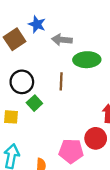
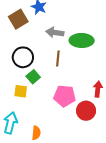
gray arrow: (62, 40) -> (55, 32), moved
yellow square: (11, 117) -> (21, 91), moved
pink pentagon: (71, 151) -> (65, 96), moved

